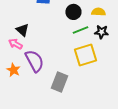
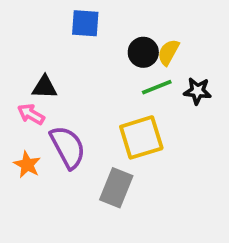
yellow semicircle: (98, 12) -> (168, 52), moved, turned -64
black triangle: (22, 30) -> (45, 87), turned -40
yellow square: (85, 55) -> (141, 137), moved

